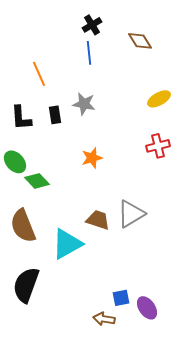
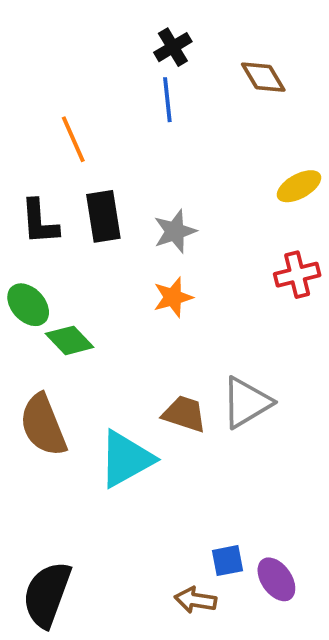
gray star: (84, 104) -> (175, 231), moved, turned -30
black rectangle: (55, 115) -> (103, 216), size x1.5
black semicircle: (26, 285) -> (47, 594), moved

